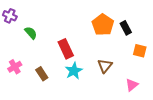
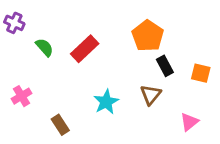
black rectangle: (126, 28) -> (165, 66), moved
red rectangle: (66, 49) -> (85, 49), moved, turned 72
brown rectangle: (42, 74) -> (60, 125), moved

